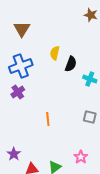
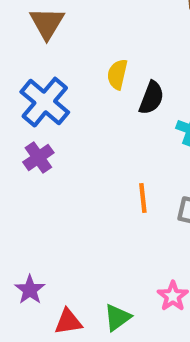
blue cross: (21, 66) -> (45, 102), turned -30
orange line: (48, 119) -> (143, 198), moved

